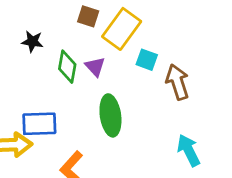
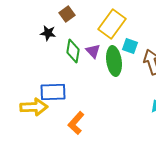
brown square: (88, 16) -> (67, 14), moved, turned 35
green ellipse: (110, 115) -> (114, 61), moved

